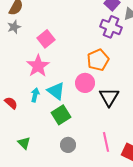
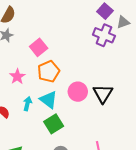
orange pentagon: (98, 60) -> (49, 71), moved
pink star: (38, 66) -> (17, 77), moved, size x0.7
black triangle: (109, 97) -> (103, 94), moved

